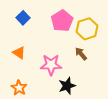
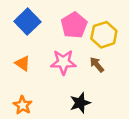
blue square: (23, 18) -> (27, 22), size x1.5
pink star: (51, 65) -> (63, 62), moved

